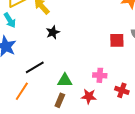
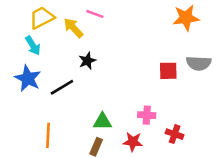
black line: (35, 67) -> (62, 87), moved
orange line: (22, 91) -> (48, 135), turned -30

